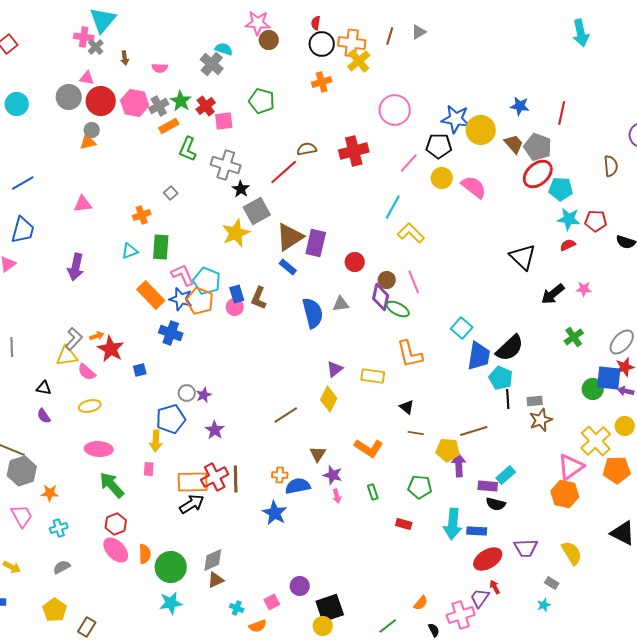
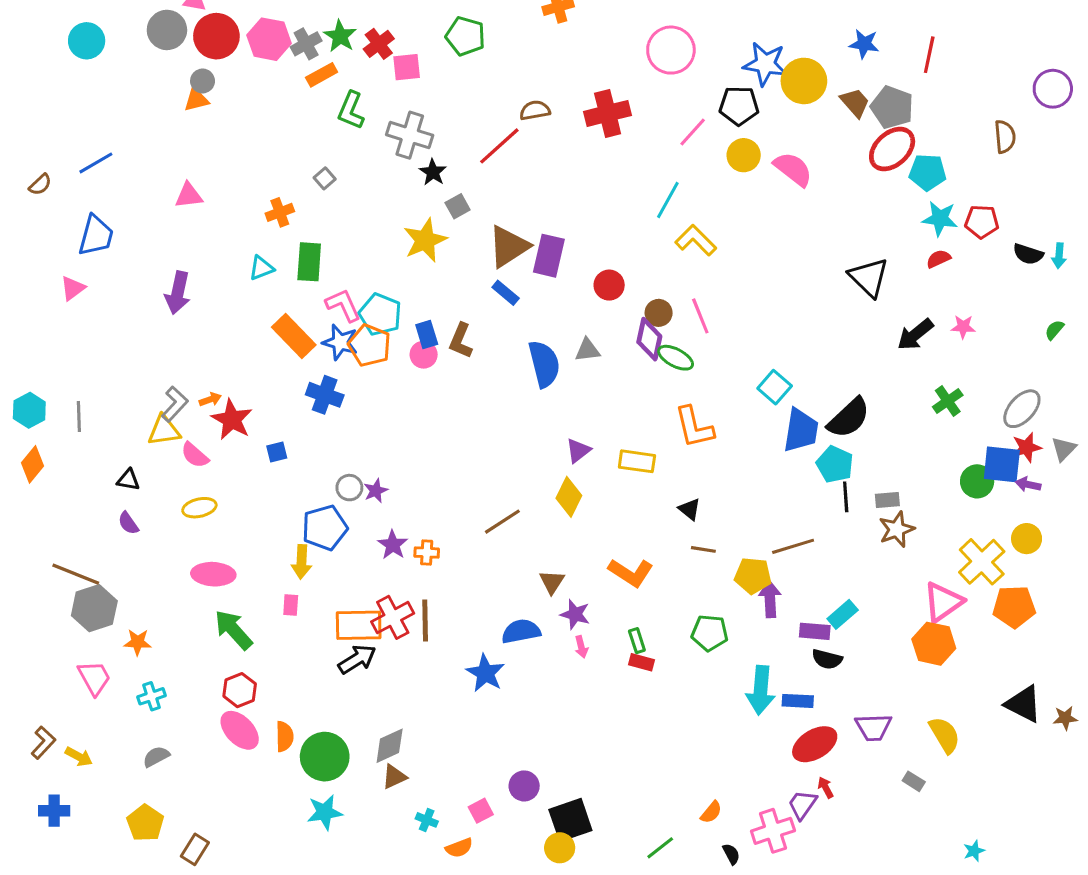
gray square: (257, 211) -> (458, 206), size x0.6
orange cross: (280, 475) -> (427, 553), moved
red rectangle: (404, 524) -> (642, 662), moved
cyan star: (544, 605) -> (974, 851), moved

